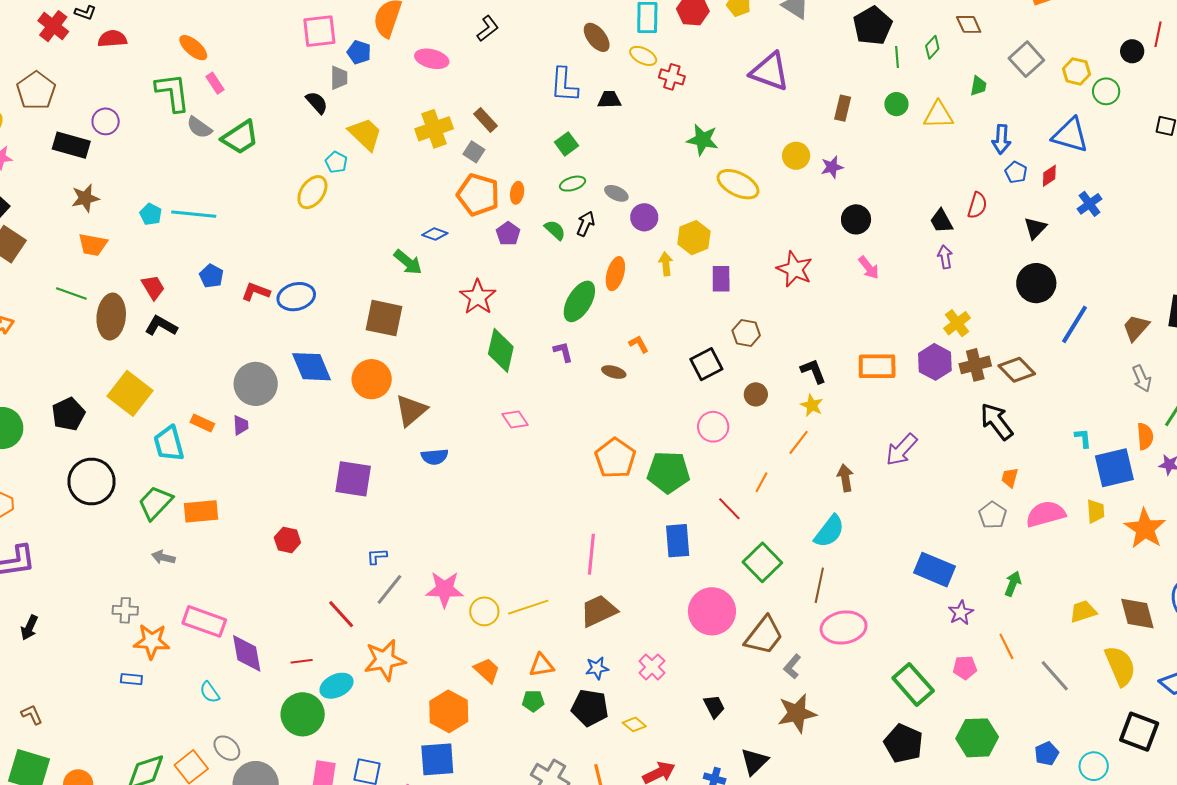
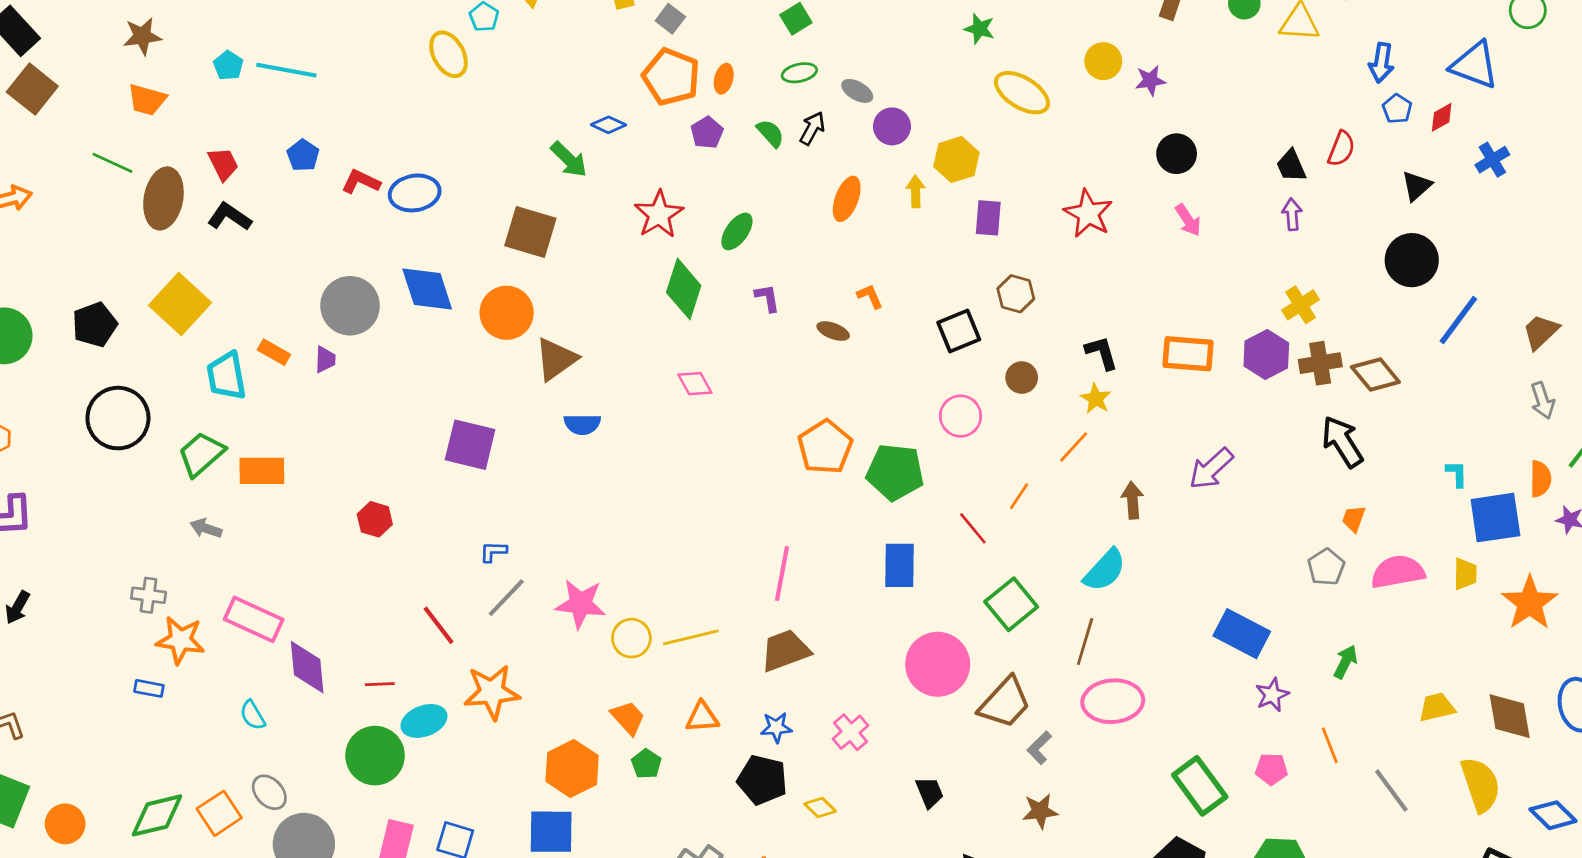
green star: (703, 140) -> (979, 29), size x0.7
yellow ellipse: (312, 192) -> (449, 54), turned -68
green ellipse: (579, 301) -> (737, 231), moved, size x0.7
green pentagon: (533, 701) -> (646, 764), moved, turned 30
brown star: (797, 713) -> (1040, 811), size x0.7

